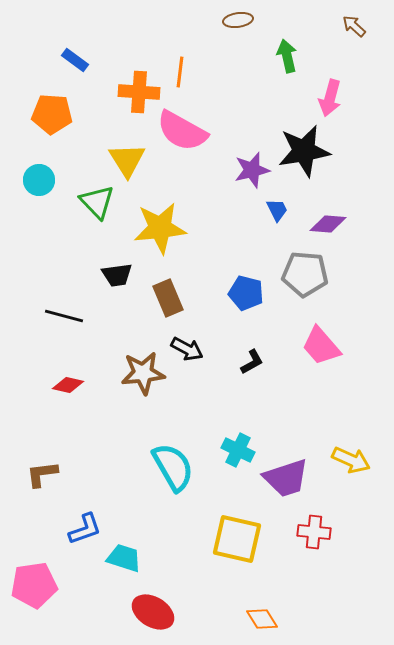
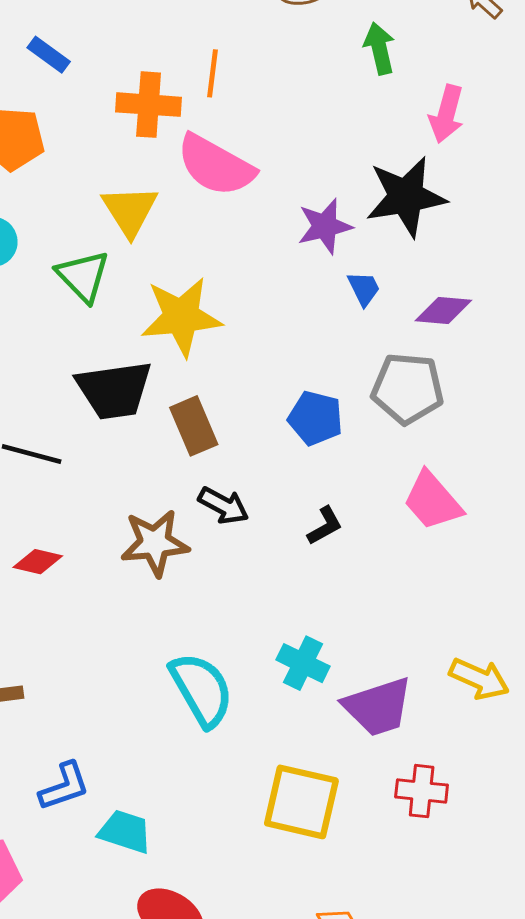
black trapezoid: (117, 275) -> (114, 390), size x1.6

